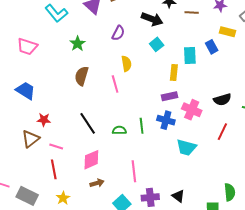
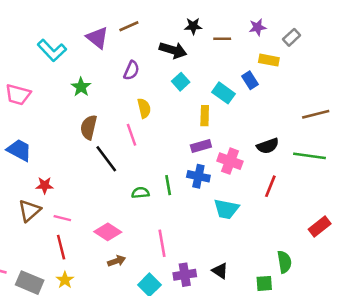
cyan rectangle: (190, 55) -> (224, 93), turned -48
black line: (88, 123) -> (106, 159), moved
pink diamond: (91, 160) -> (108, 232), turned 60
yellow star: (63, 198) -> (65, 280), moved

